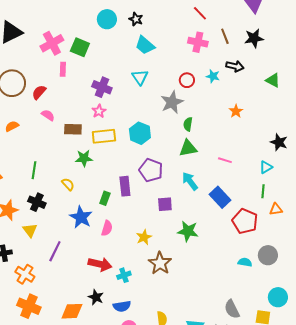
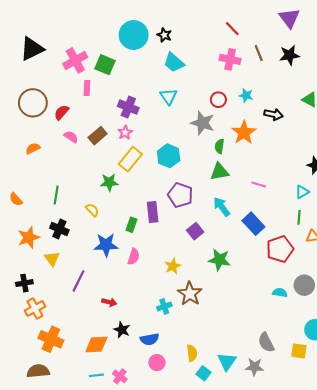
cyan circle: (107, 19) -> (134, 35), size x1.4
black arrow: (235, 66) -> (274, 114), moved
gray star: (172, 102) -> (202, 123), turned -30
orange star: (236, 111) -> (244, 133), moved, size x1.6
brown rectangle: (73, 129) -> (98, 136), moved, turned -42
yellow rectangle: (104, 136) -> (130, 159), turned -45
purple square: (165, 204) -> (195, 231), turned -35
blue star: (81, 217) -> (106, 245), turned -30
red pentagon: (245, 221) -> (280, 249), turned 30
red arrow: (100, 264) -> (109, 302), moved, size x0.6
orange cross: (25, 274) -> (35, 309), moved, turned 30
cyan cross: (124, 275) -> (164, 306), moved

